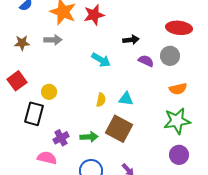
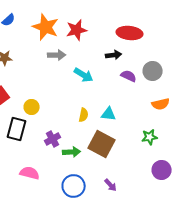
red ellipse: (179, 28) -> (130, 33), moved
gray arrow: (53, 40) -> (57, 55), moved
green star: (177, 121) -> (150, 137), moved, size x0.6
purple cross: (61, 138) -> (53, 139), moved

